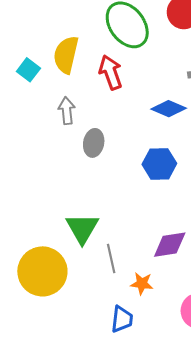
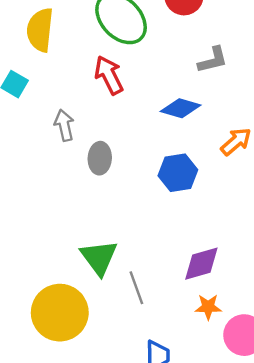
yellow semicircle: (66, 55) -> (40, 30), moved
orange star: (142, 284) -> (208, 307), moved

